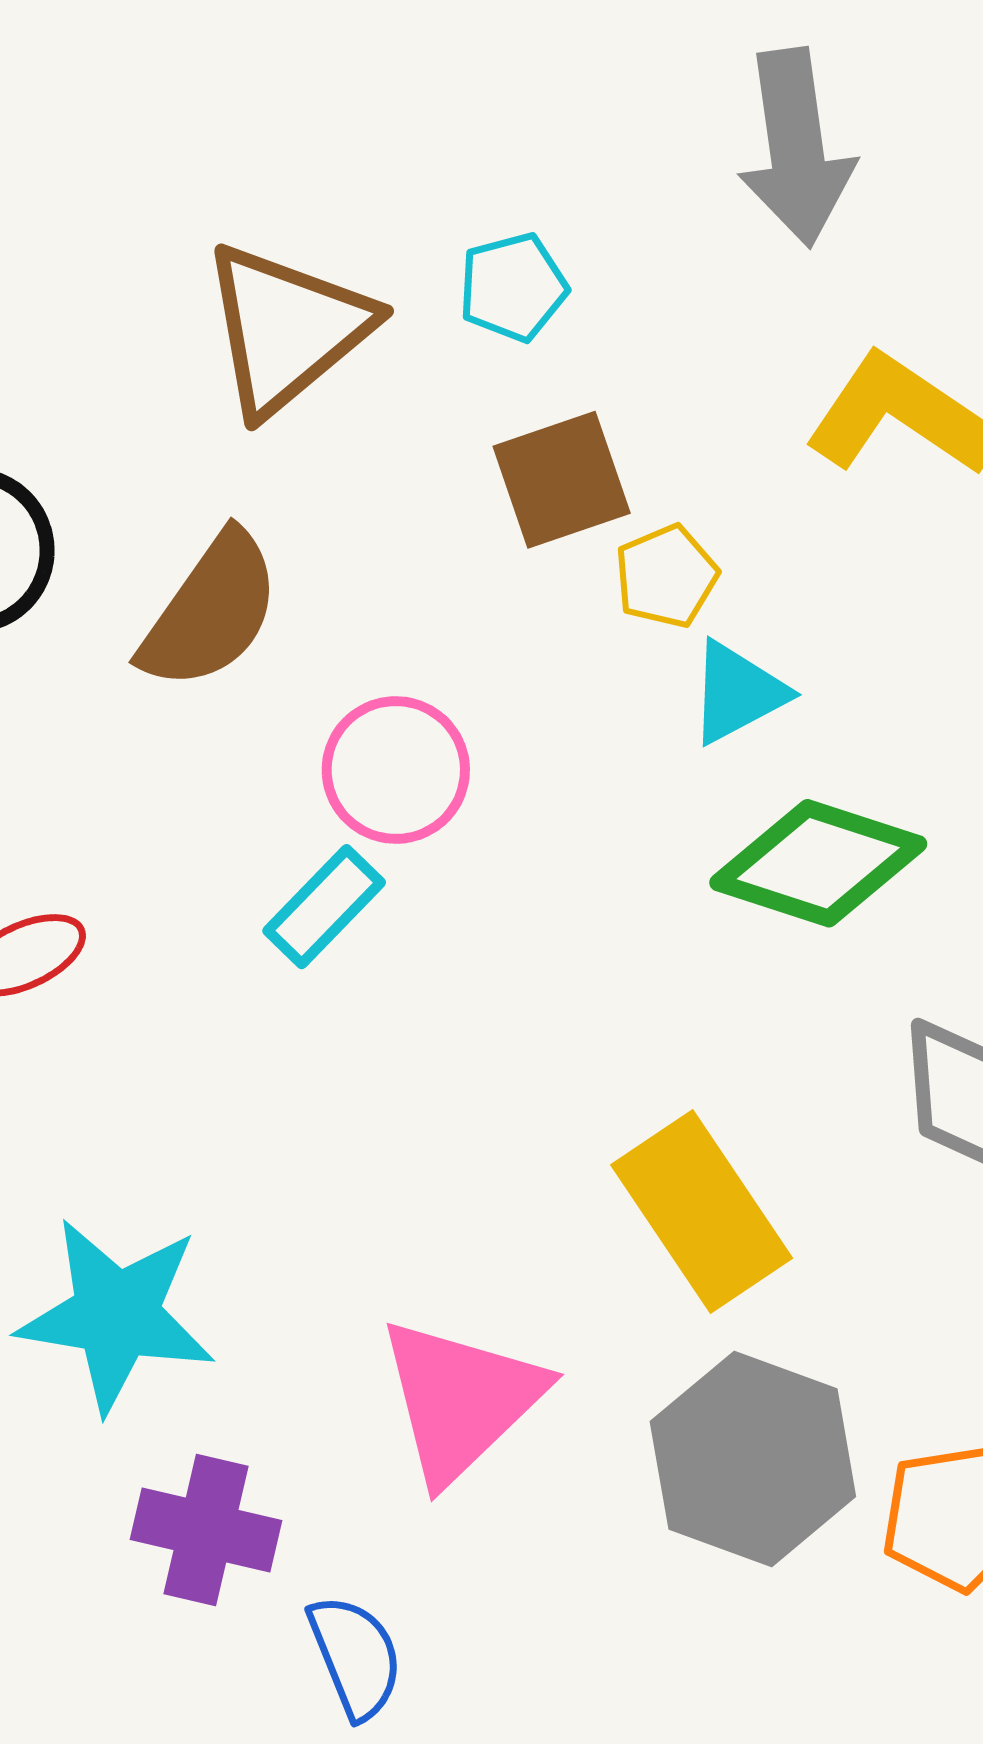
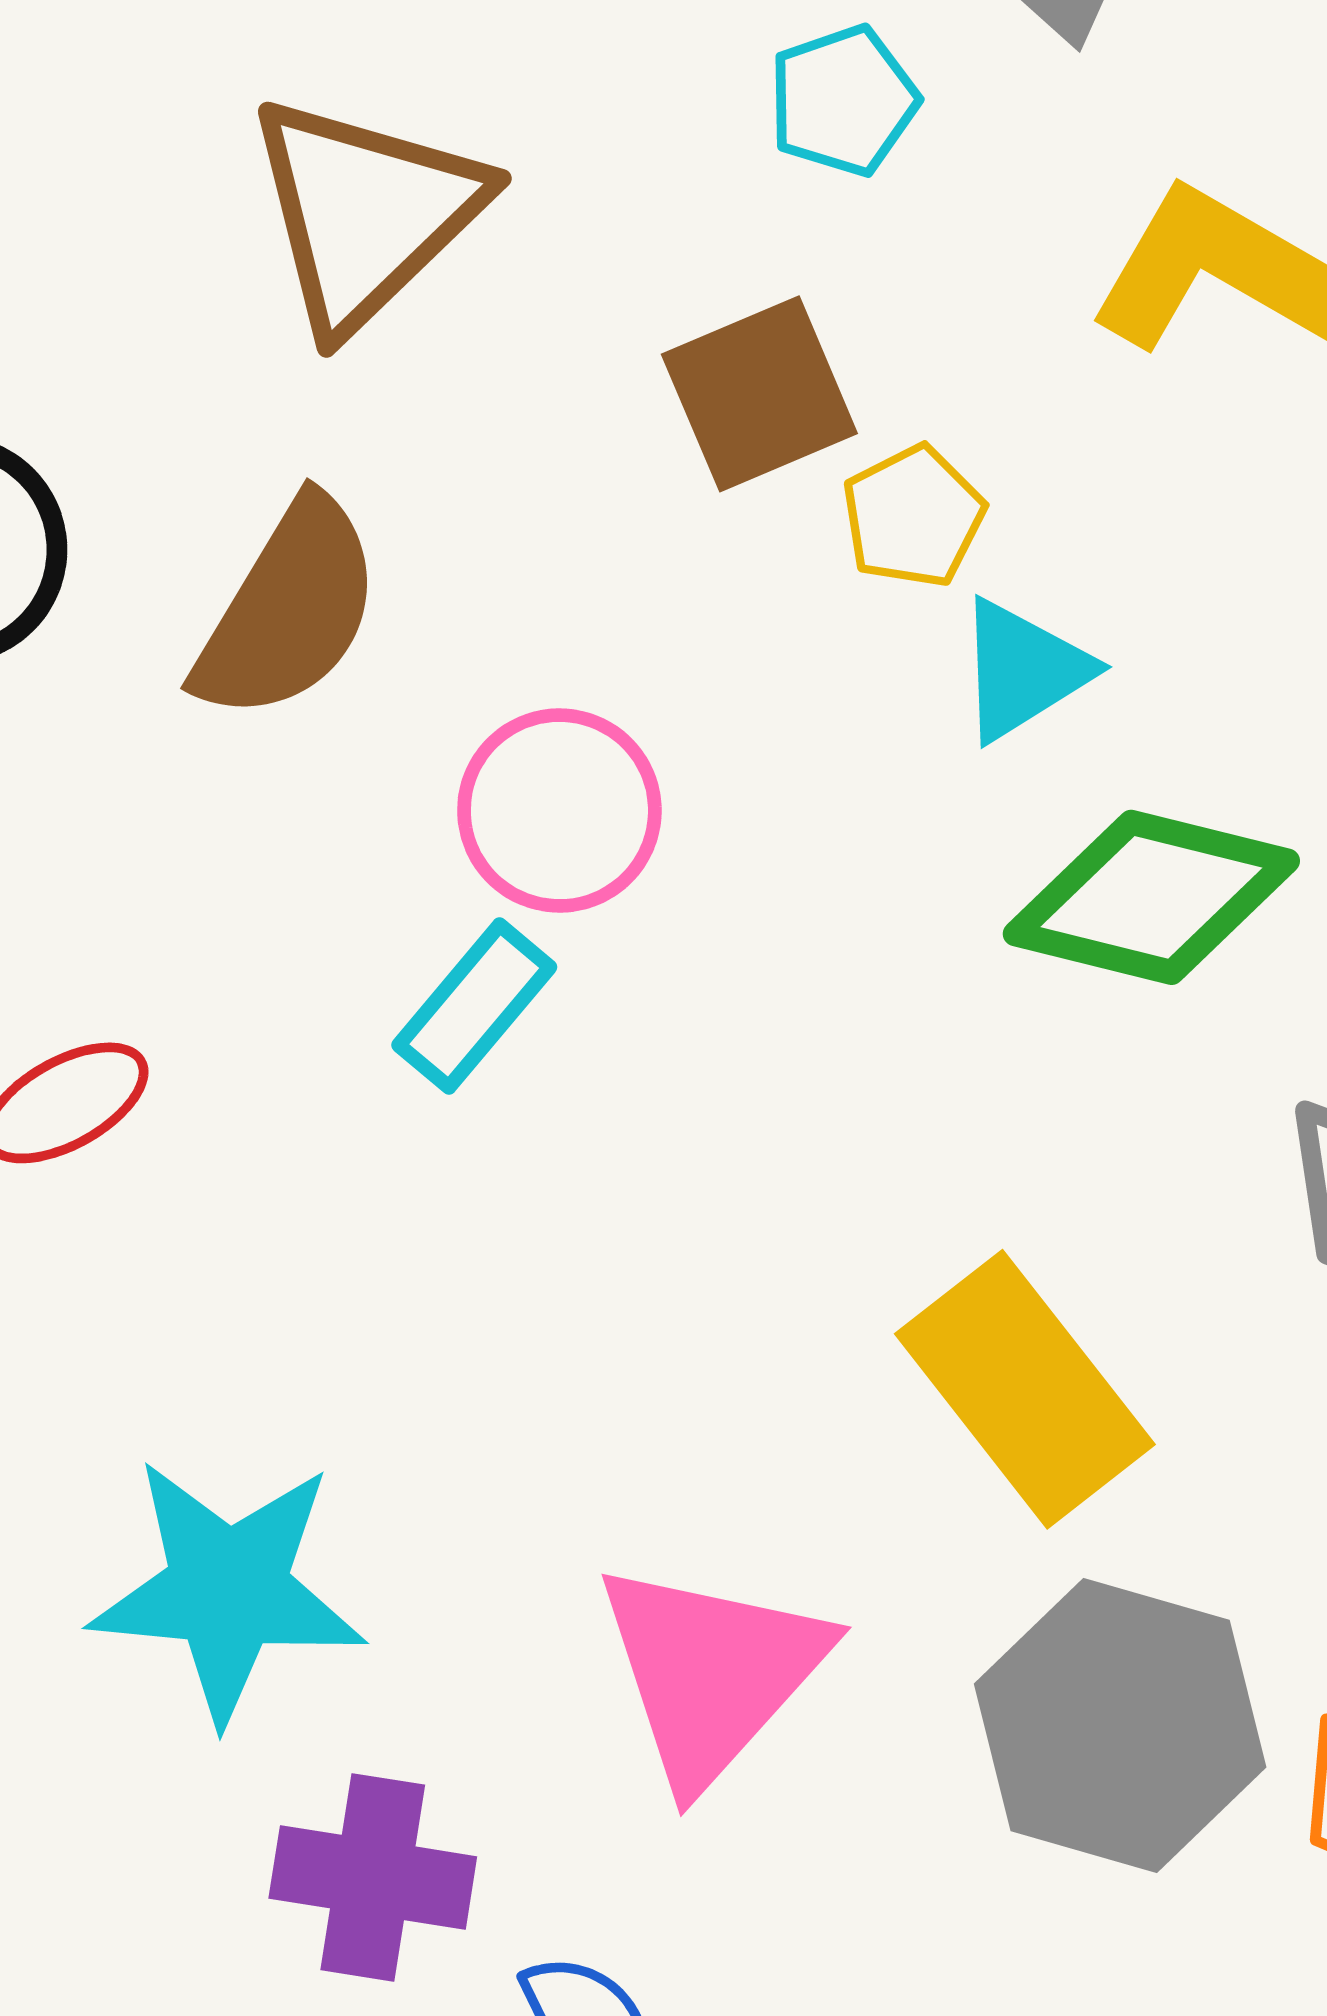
cyan pentagon: (513, 287) -> (843, 101), moved

